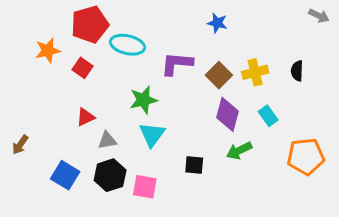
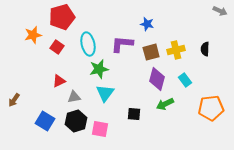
blue star: (217, 23) -> (147, 24), moved
cyan ellipse: (127, 45) -> (88, 44), moved, turned 65
brown square: (219, 75) -> (151, 52), turned 30

